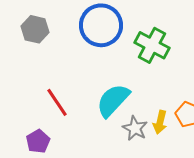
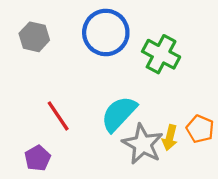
gray star: (135, 128) -> (143, 144), size x1.5

